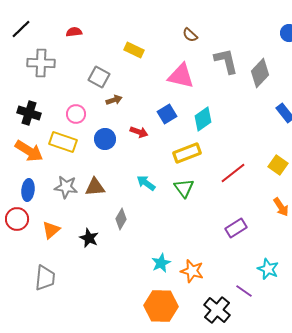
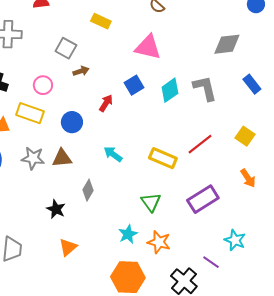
gray L-shape: (226, 61) -> (205, 88), moved
gray diamond: (260, 73) -> (227, 44), turned 40
red arrow: (139, 132) -> (106, 103), turned -78
blue circle: (105, 139) -> (72, 122), moved
yellow rectangle: (187, 153) -> (163, 158), moved, turned 44
green triangle: (184, 188) -> (151, 202), moved
purple rectangle: (236, 228) -> (203, 199), size x1.4
orange triangle: (51, 230) -> (68, 247), moved

